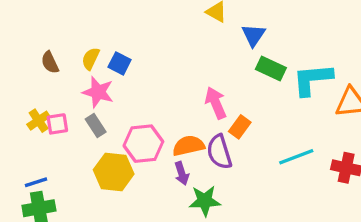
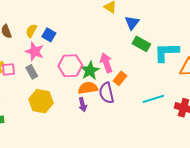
pink hexagon: (143, 144) -> (70, 66), moved
green star: (205, 201) -> (90, 71), moved, turned -30

